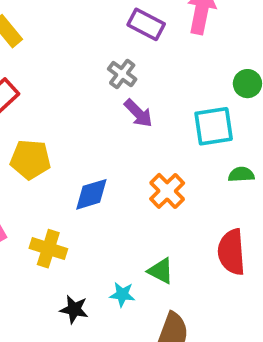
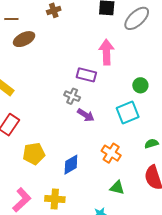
purple rectangle: (146, 24) -> (86, 75), moved
green semicircle: (241, 174) -> (151, 144), moved
green triangle: (161, 271) -> (117, 188), moved

